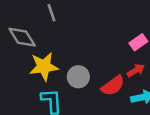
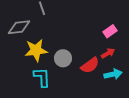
gray diamond: (22, 37) -> (19, 27), turned -65

